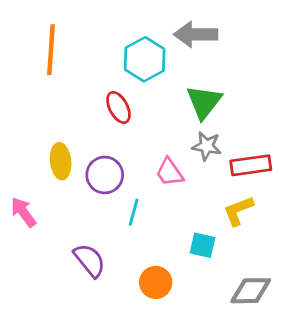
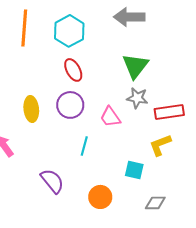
cyan hexagon: (145, 59) -> (69, 31), moved
purple circle: (105, 175) -> (70, 105), moved
gray diamond: (251, 291) -> (155, 203), moved, size x0.7

